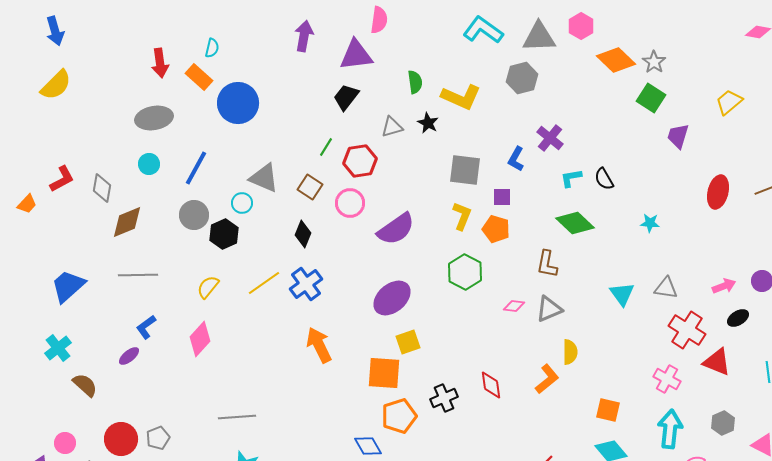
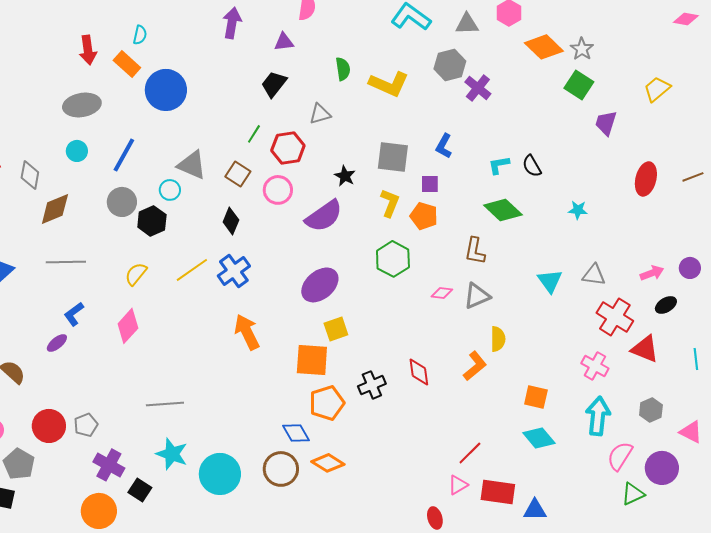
gray triangle: (539, 37) -> (467, 24), size x0.7
purple triangle: (356, 55) -> (284, 42), size x0.6
black star: (428, 123) -> (345, 176), moved
purple cross: (550, 138) -> (478, 88), moved

